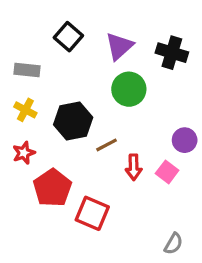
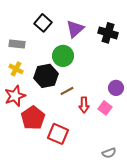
green circle: (129, 89) -> (63, 56), moved
red star: (24, 153) -> (15, 96), size x1.5
gray semicircle: (173, 244) -> (109, 153), turned 40

